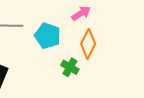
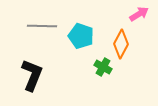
pink arrow: (81, 13) -> (139, 14), moved

